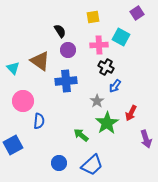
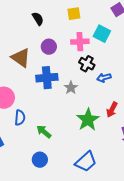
black semicircle: (60, 31) -> (38, 19), moved
blue arrow: (115, 86) -> (104, 78), moved, turned 40
gray star: (97, 101) -> (71, 88), moved
green arrow: (81, 135) -> (44, 132), moved
blue trapezoid: (92, 165) -> (86, 162), moved

